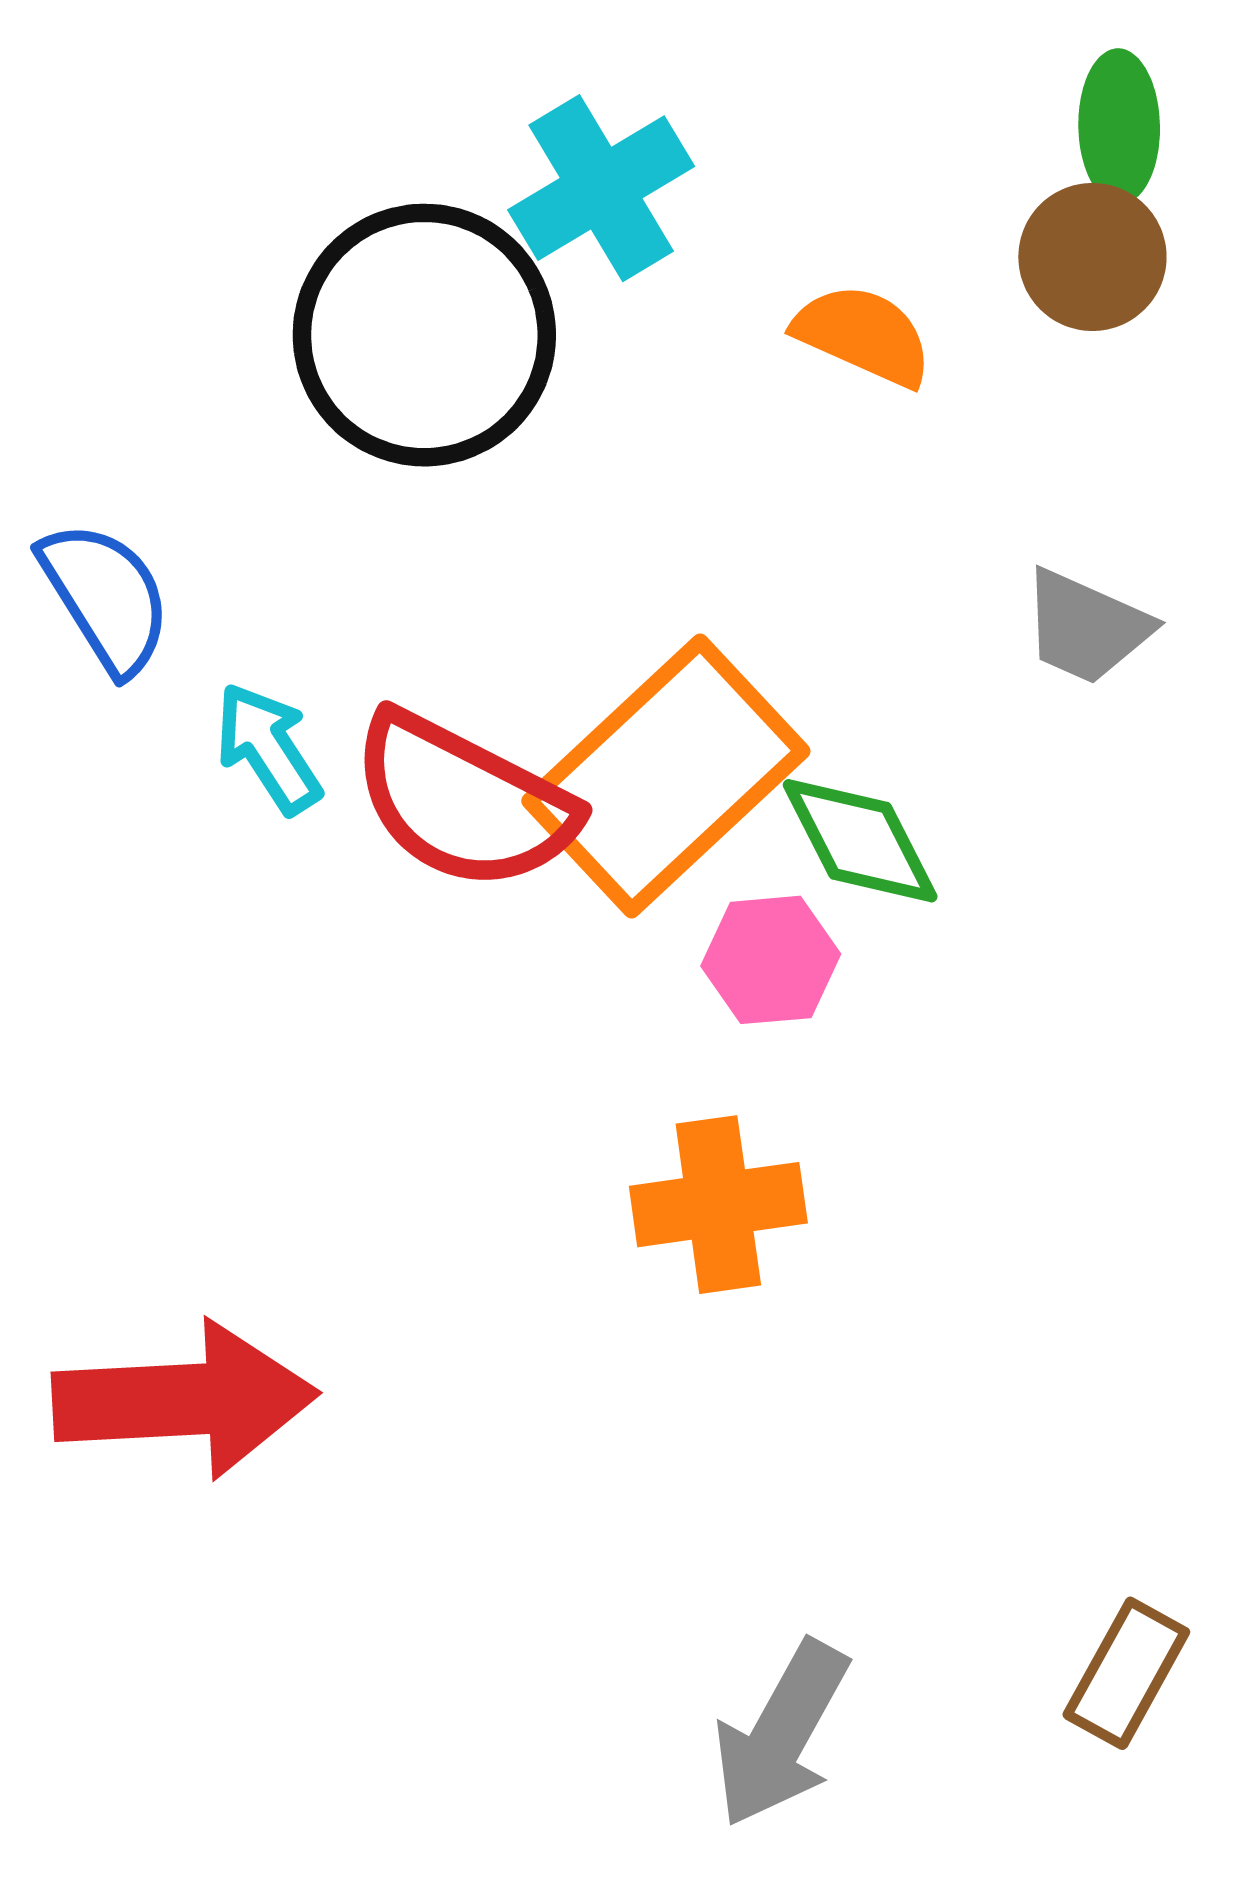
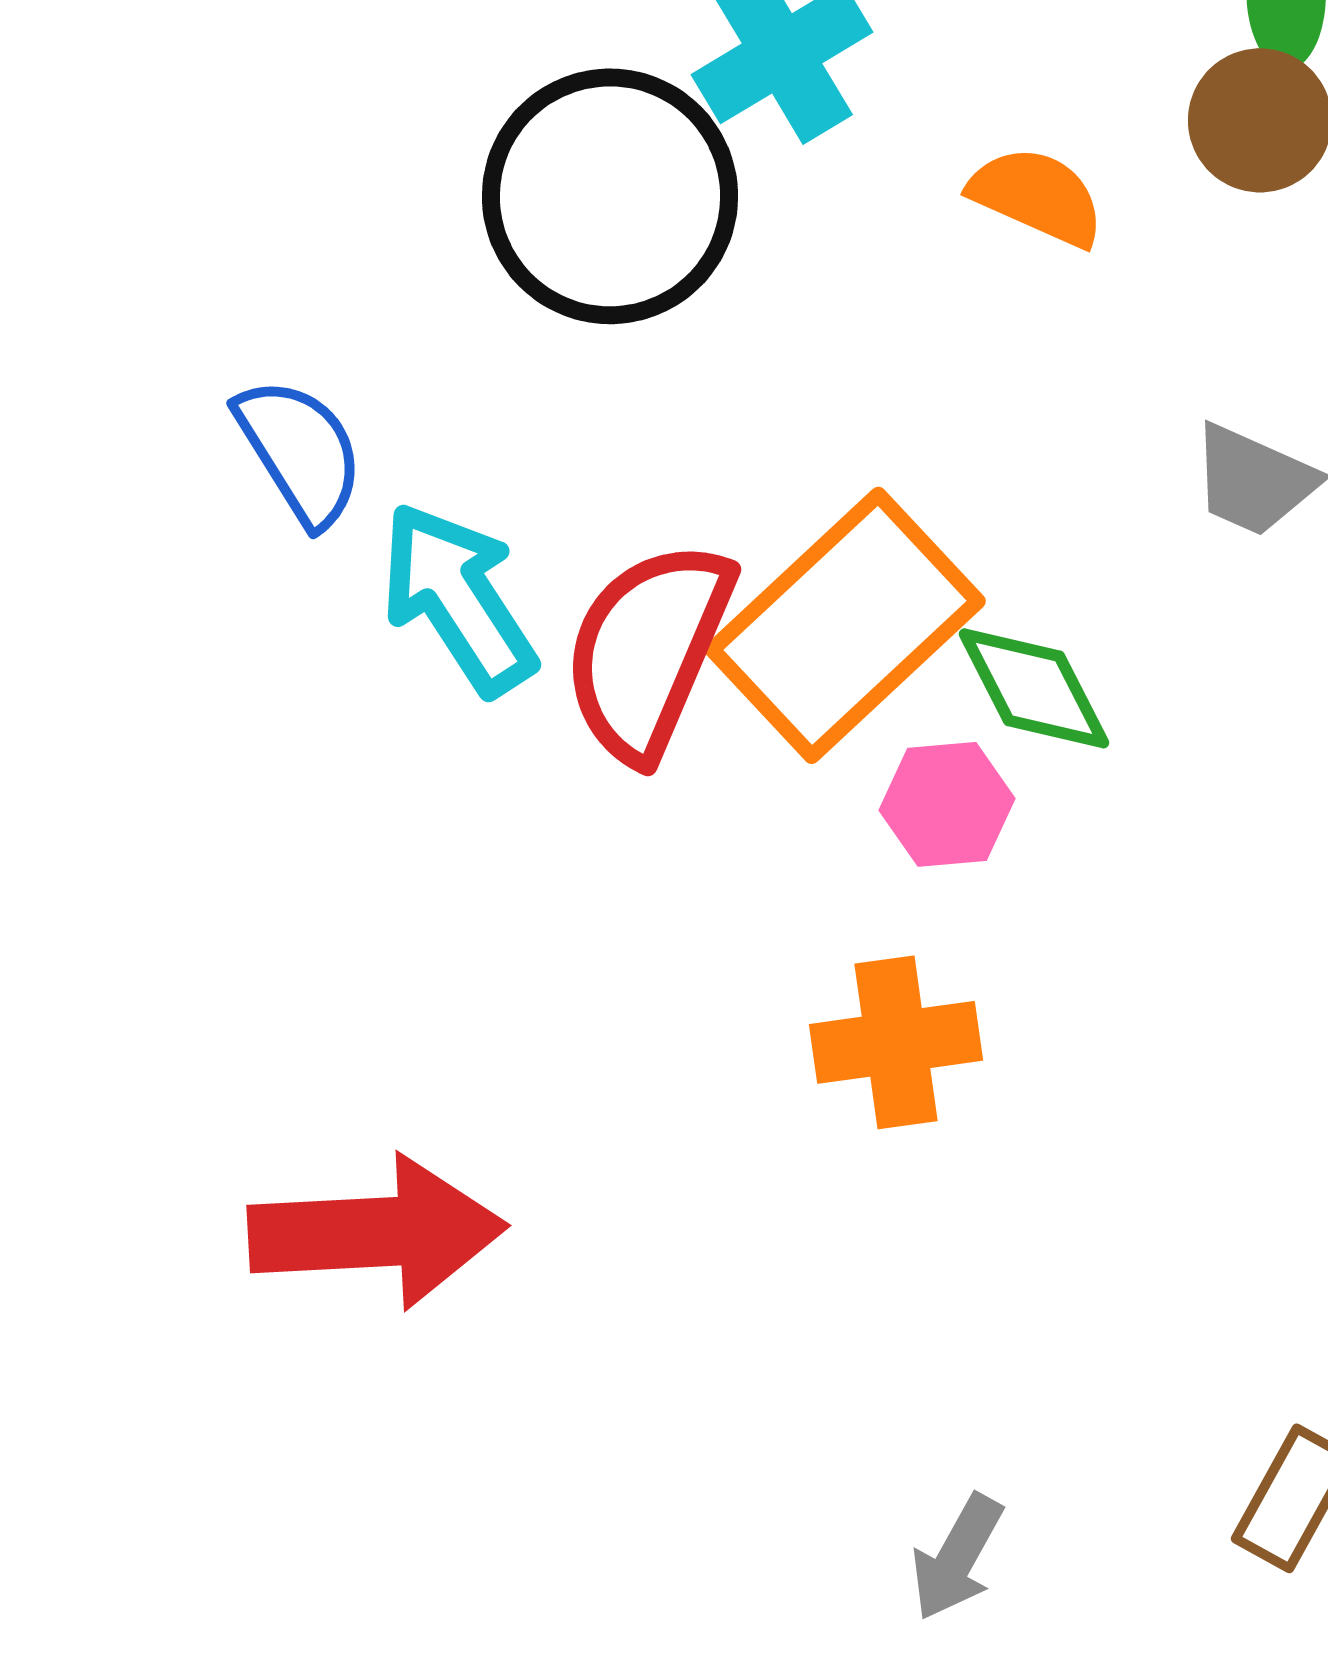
cyan arrow: (268, 748) -> (458, 598), size x1.5
red semicircle: (463, 802) -> (648, 650), turned 86
gray arrow: (781, 1734) -> (957, 1557), size x0.7

